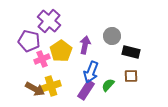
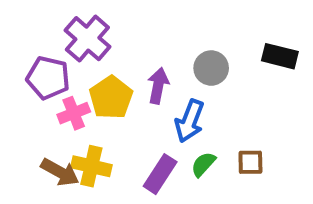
black rectangle: (131, 52) -> (280, 56), moved
blue arrow: (91, 72) -> (190, 121), moved
brown square: (131, 76) -> (250, 162), moved
yellow cross: (51, 86) -> (91, 166), turned 30

